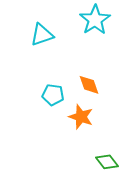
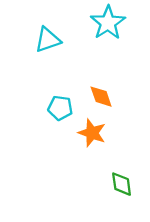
green diamond: (107, 162) -> (122, 184), turned 30

